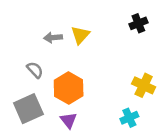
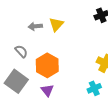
gray square: (28, 109) -> (16, 81), turned -30

